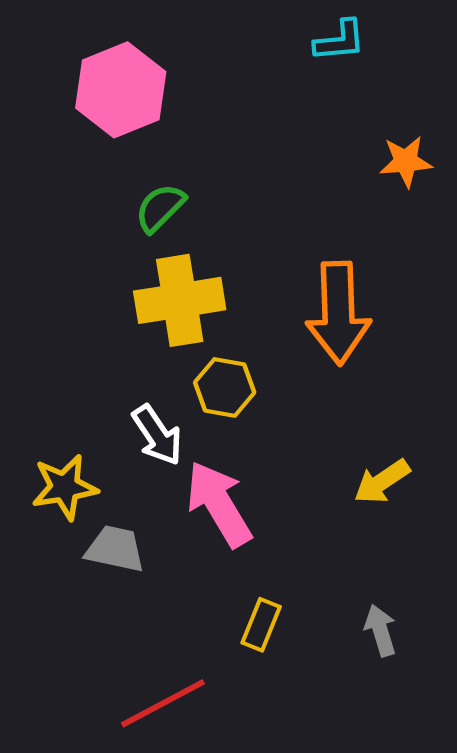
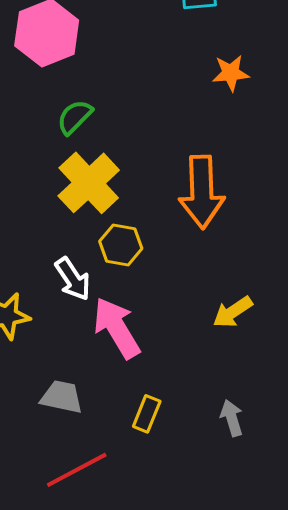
orange star: (406, 161) -> (231, 73), moved
yellow cross: (180, 300) -> (89, 183), turned -34
gray trapezoid: (115, 549) -> (62, 397), moved

